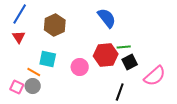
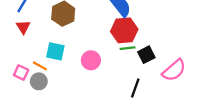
green line: (124, 47) -> (127, 48), moved
red hexagon: (106, 55) -> (124, 30), moved
pink square: (17, 87) -> (21, 72), moved

